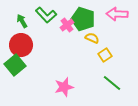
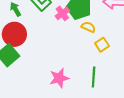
green line: (112, 83) -> (94, 77), moved, turned 54

